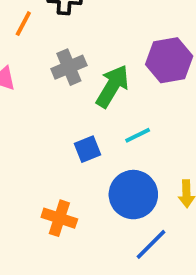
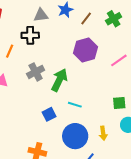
purple hexagon: (169, 60) -> (86, 50), moved
cyan line: (138, 135) -> (75, 105), turned 48

